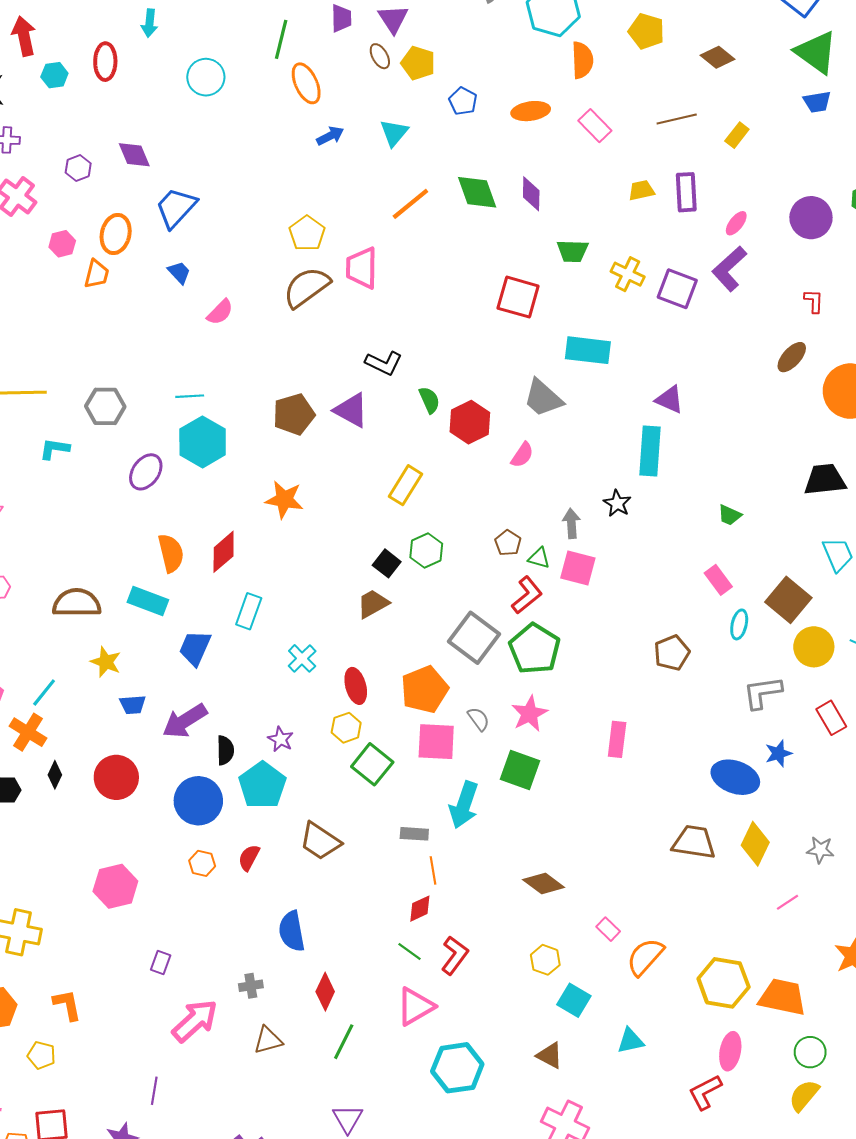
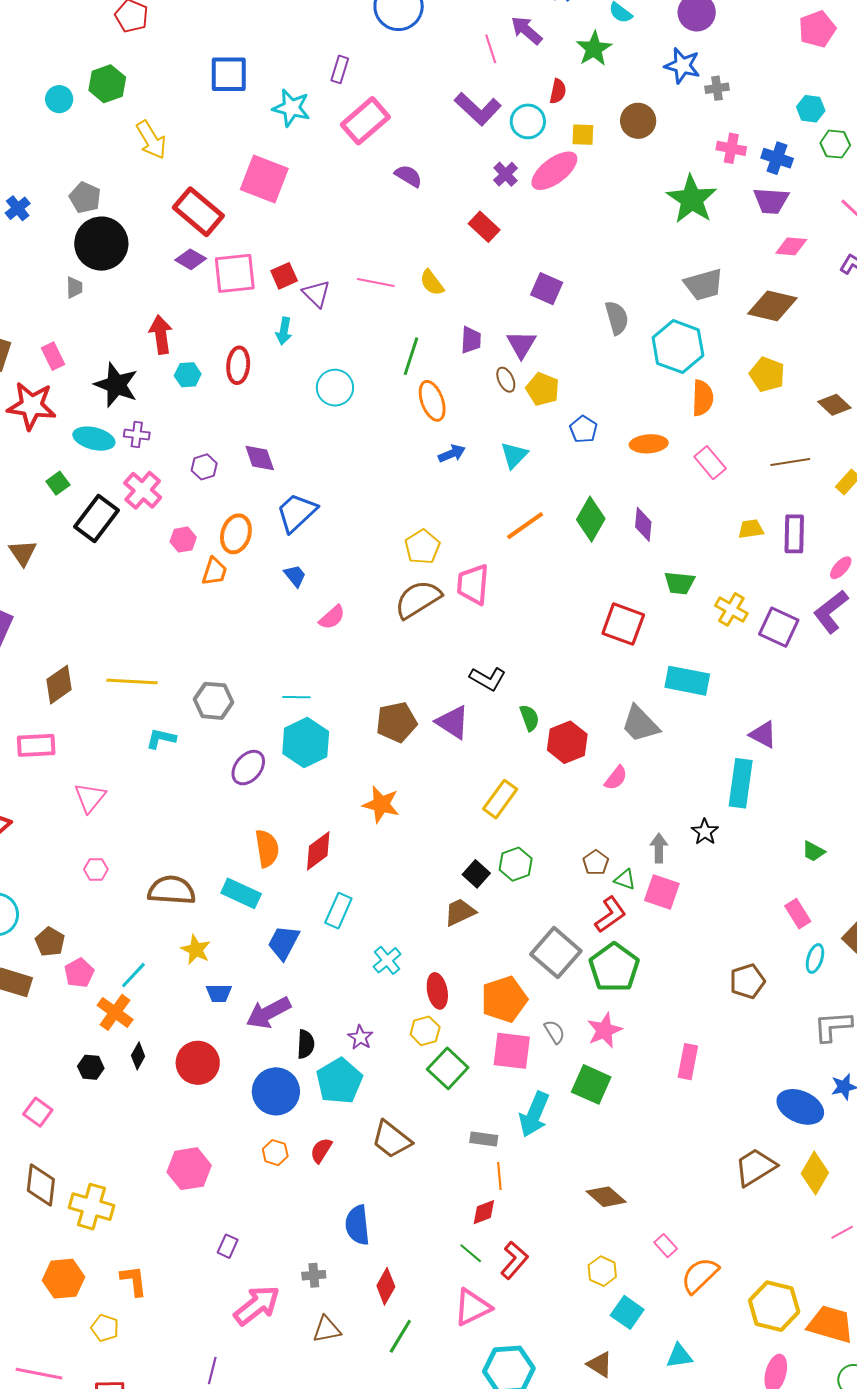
green diamond: (477, 192) -> (591, 519), turned 45
brown trapezoid: (694, 842) -> (755, 1167), turned -45

